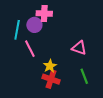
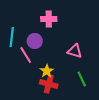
pink cross: (44, 14) -> (49, 19), moved
purple circle: (34, 25) -> (35, 41), moved

